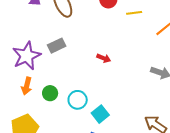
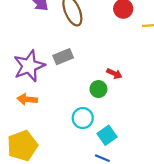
orange arrow: (27, 86) -> (27, 99), turned 78
green circle: (50, 93) -> (98, 89), moved

